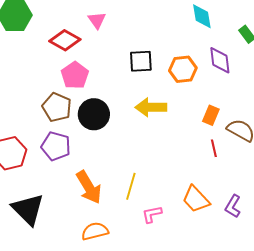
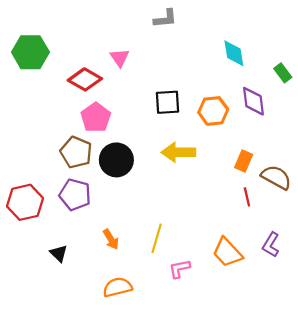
orange arrow: (89, 187) -> (111, 239), size x0.6
purple L-shape: (233, 206) -> (271, 245), moved
black triangle: (28, 209) -> (59, 253), moved, size x0.5

